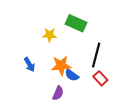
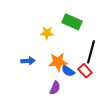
blue arrow: (29, 65) -> (28, 61), turned -64
red rectangle: (100, 78) -> (85, 71), moved

